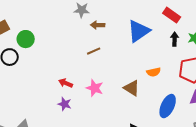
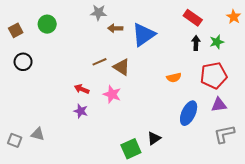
blue triangle: (139, 31) -> (144, 35), moved
green circle: (26, 39) -> (47, 24), moved
brown line: (94, 51) -> (100, 62), moved
brown triangle: (132, 88) -> (122, 67), moved

